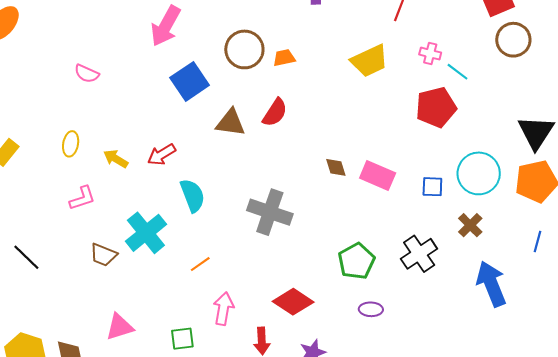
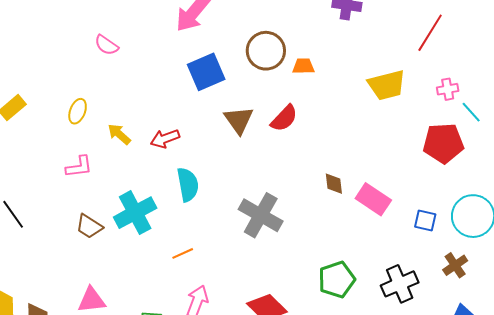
pink cross: (430, 54) -> (448, 89), turned -35
brown triangle: (230, 123) -> (239, 120), turned 36

